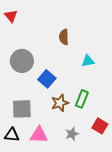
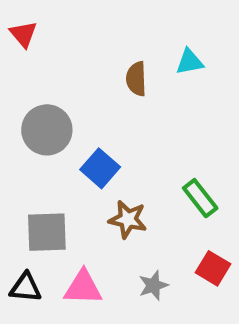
cyan triangle: (88, 61) -> (190, 62), moved
green rectangle: (82, 99) -> (200, 198), moved, turned -60
brown star: (60, 103) -> (128, 219), turned 30

